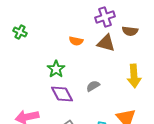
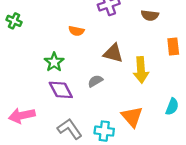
brown semicircle: (130, 31) -> (150, 15), moved
brown triangle: (106, 43) -> (113, 53), moved

